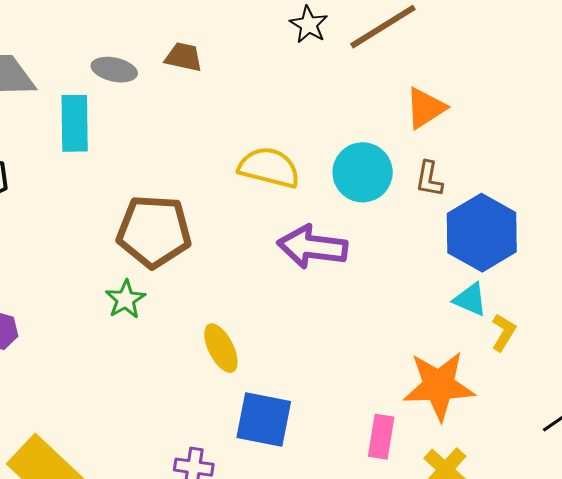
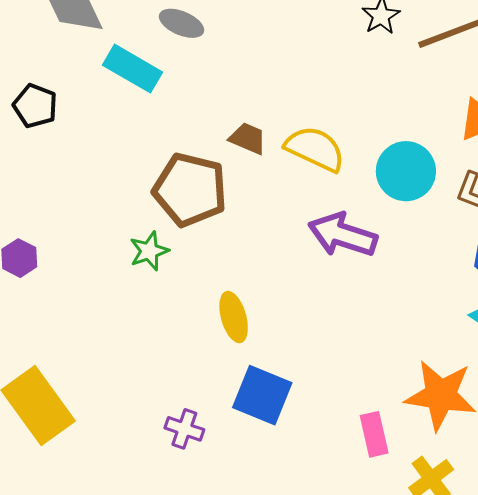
brown trapezoid: (184, 57) -> (248, 138), moved
cyan rectangle: (75, 123) -> (133, 69), turned -70
pink rectangle: (381, 437) -> (374, 434), turned -33

